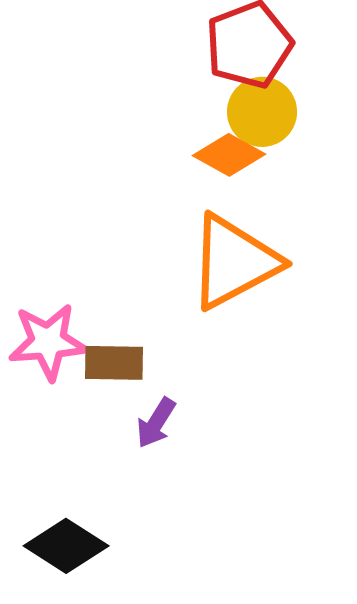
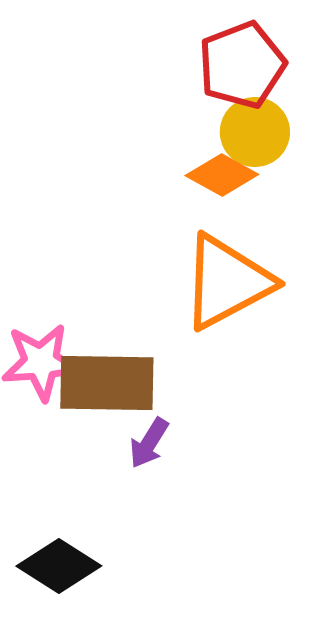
brown rectangle: (114, 363) -> (107, 383), size x1.6

